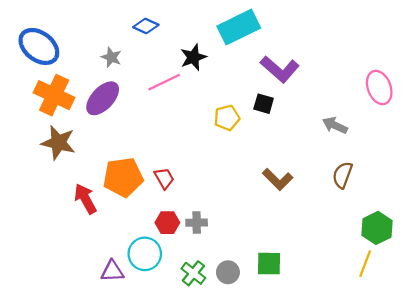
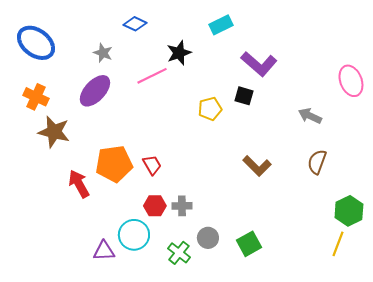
cyan rectangle: (239, 27) -> (221, 25), size x0.6
orange cross: (54, 95) -> (36, 97), moved, size x0.7
green square: (269, 264) -> (249, 244), turned -30
gray circle: (228, 272) -> (208, 238), moved

